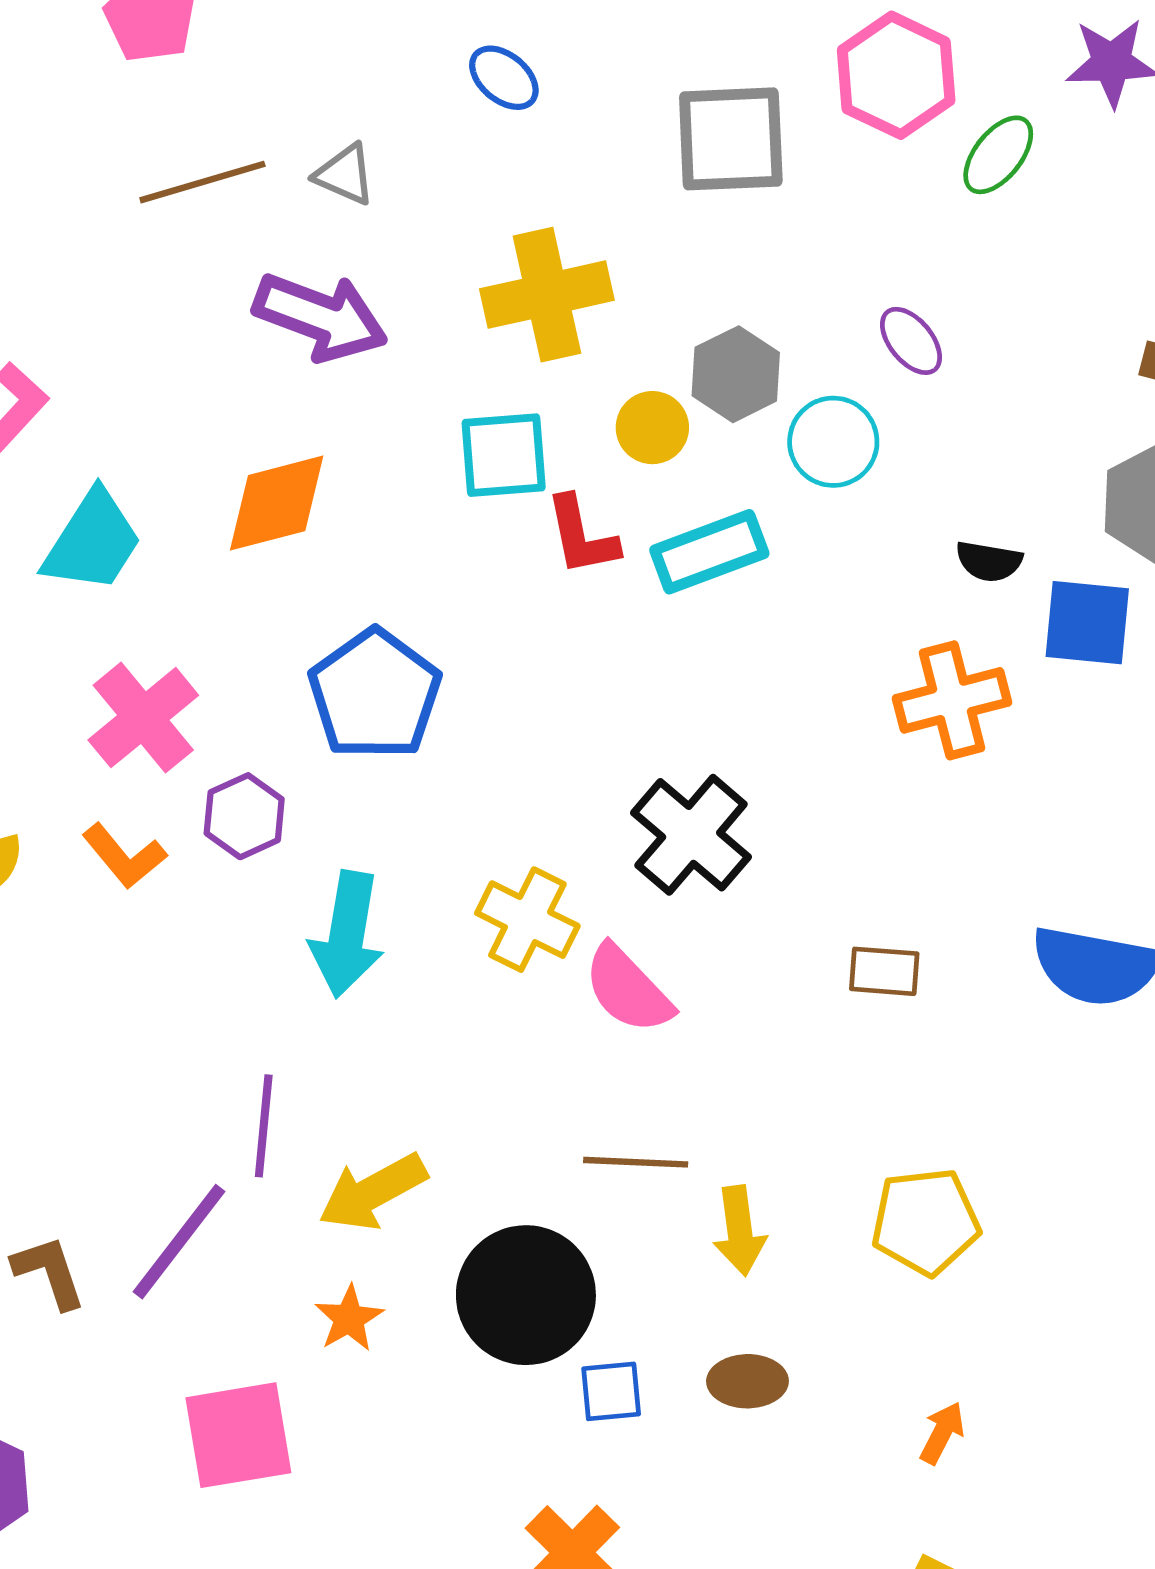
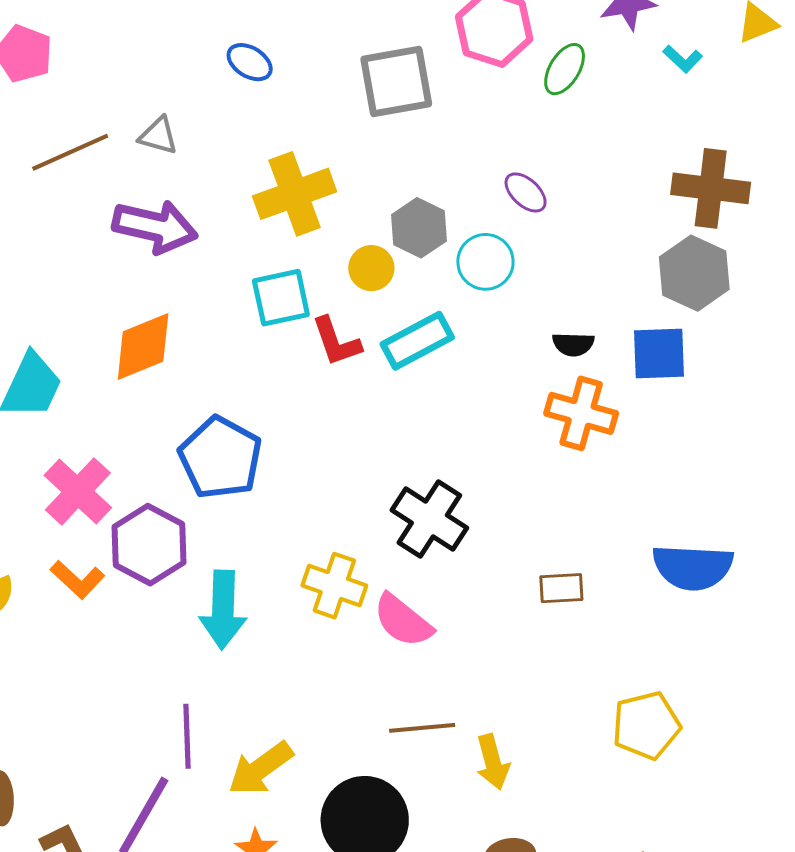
black semicircle: (989, 561) -> (573, 344), moved
orange cross: (952, 700) -> (581, 413), turned 38
purple hexagon: (244, 816) -> (149, 545), size x1.5
yellow pentagon: (926, 1222) -> (646, 725), moved

